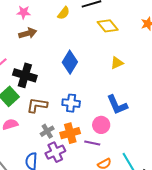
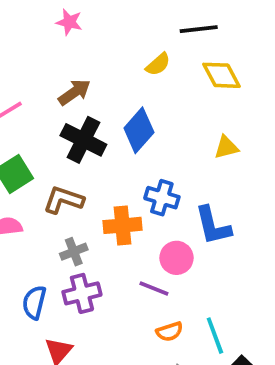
yellow semicircle: (64, 13) -> (158, 64), moved
brown arrow: (28, 33) -> (74, 92), moved, turned -30
black cross: (25, 75) -> (83, 140), moved
blue cross: (71, 103) -> (162, 198), moved
orange cross: (70, 133) -> (123, 225), moved

